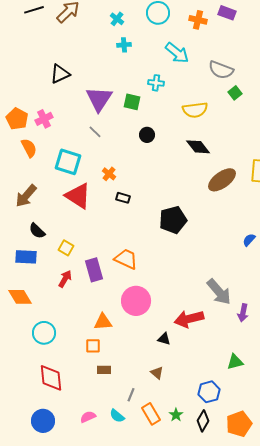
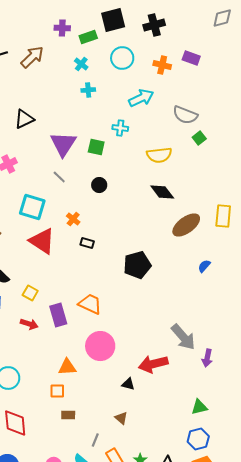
cyan arrow: (177, 53) -> (141, 98), turned -65
black circle: (147, 135) -> (99, 185), moved
blue semicircle: (249, 240) -> (204, 266), moved
red arrow: (65, 279) -> (29, 324), turned 78
blue hexagon: (209, 392) -> (198, 439), moved

